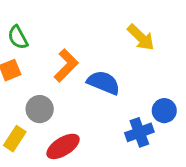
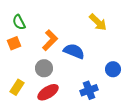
gray circle: (40, 109) -> (44, 68), moved
blue cross: (139, 132) -> (89, 90), moved

